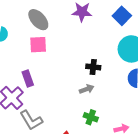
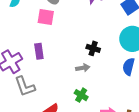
purple rectangle: (28, 79) -> (39, 51), moved

